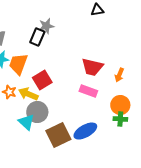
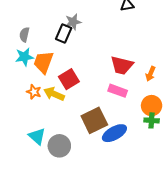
gray circle: (37, 112) -> (59, 146), moved
cyan triangle: (26, 122) -> (37, 136), moved
brown square: (58, 135) -> (94, 120), moved

